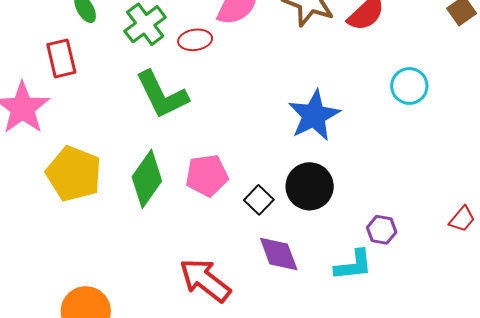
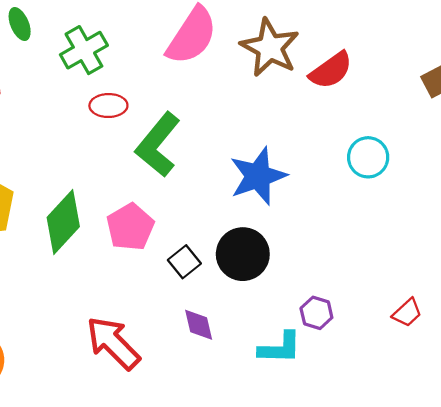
red ellipse: (195, 40) -> (108, 106), moved
green L-shape: (162, 95) -> (158, 145), moved, turned 58
pink pentagon: (207, 175) -> (130, 227), turned -30
purple diamond: (279, 254) -> (199, 325), size x0.7

